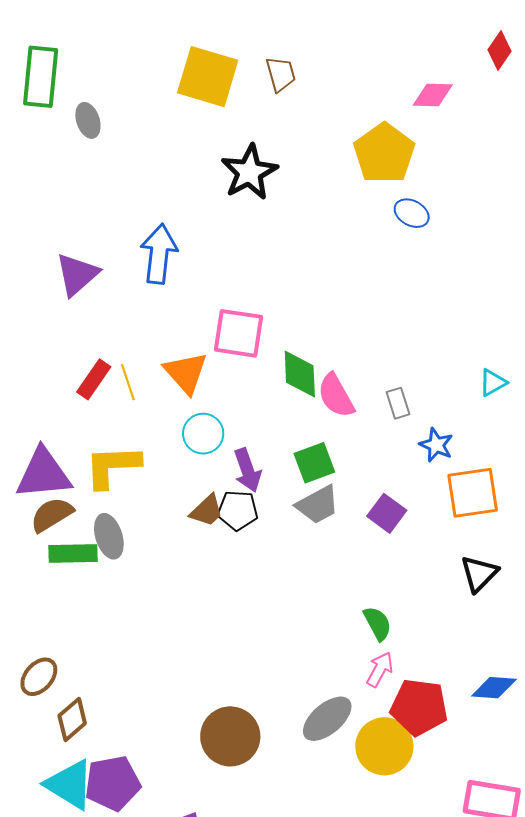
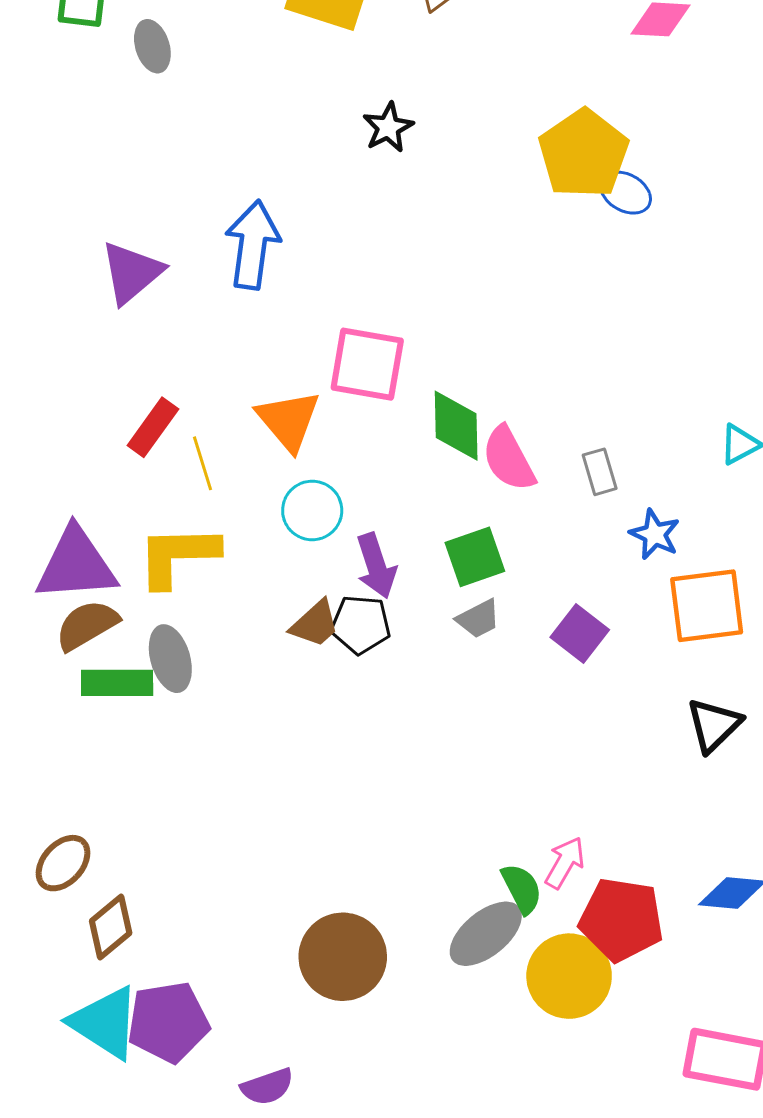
yellow pentagon: (384, 153) -> (583, 154), moved
black star: (249, 172) -> (388, 128), size x0.6
yellow line: (128, 382) -> (202, 463), moved
gray trapezoid: (318, 505) -> (478, 619), size x0.7
green semicircle: (378, 623) -> (522, 889), moved

